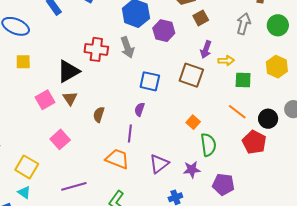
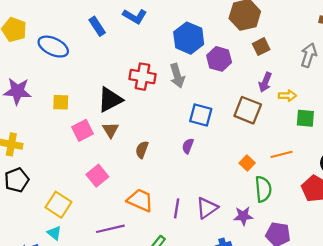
yellow square: (23, 62) -> (61, 102), moved
orange line: (237, 112) -> (282, 154), moved, turned -54
purple line: (130, 134) -> (177, 208), moved
orange trapezoid: (117, 159) -> (140, 200), moved

